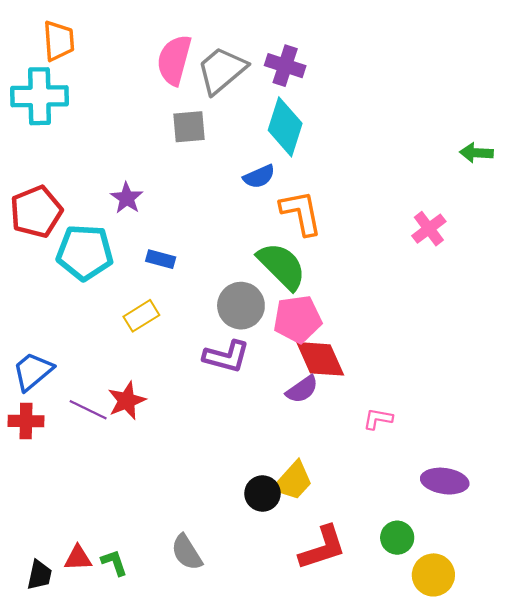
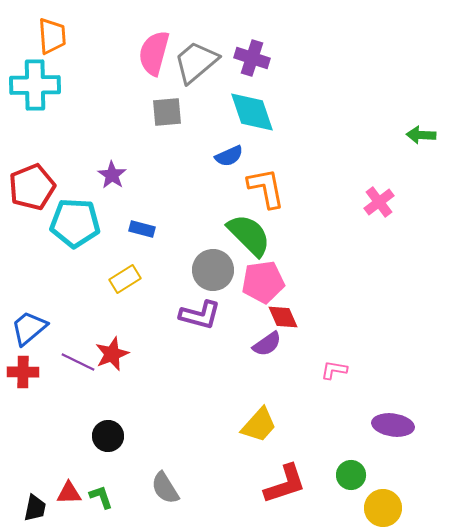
cyan diamond: (285, 127) -> (252, 112), turned -36
red diamond: (320, 359) -> (283, 317), size x0.7
black circle: (262, 493) -> (108, 436), moved

